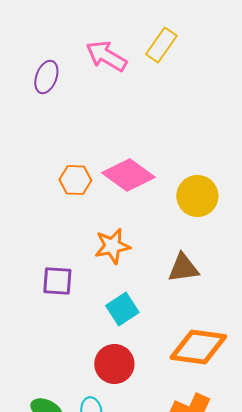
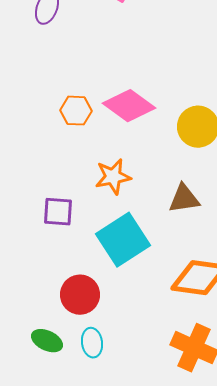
cyan square: (122, 309) -> (123, 240), size x1.6
red circle: (114, 364) -> (80, 295), moved

